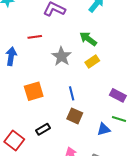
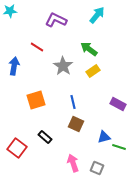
red line: (35, 37) -> (37, 47), turned 40
green line: (119, 119) -> (119, 147), moved
black rectangle: (43, 129) -> (45, 137), turned 72

